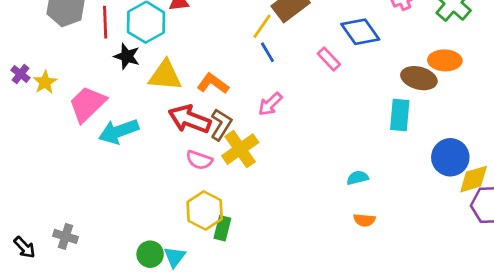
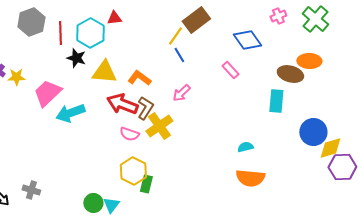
pink rectangle: (329, 59) -> (230, 70), moved
yellow star: (45, 82) -> (16, 77), turned 30
orange semicircle: (364, 220) -> (250, 178), size x1.8

